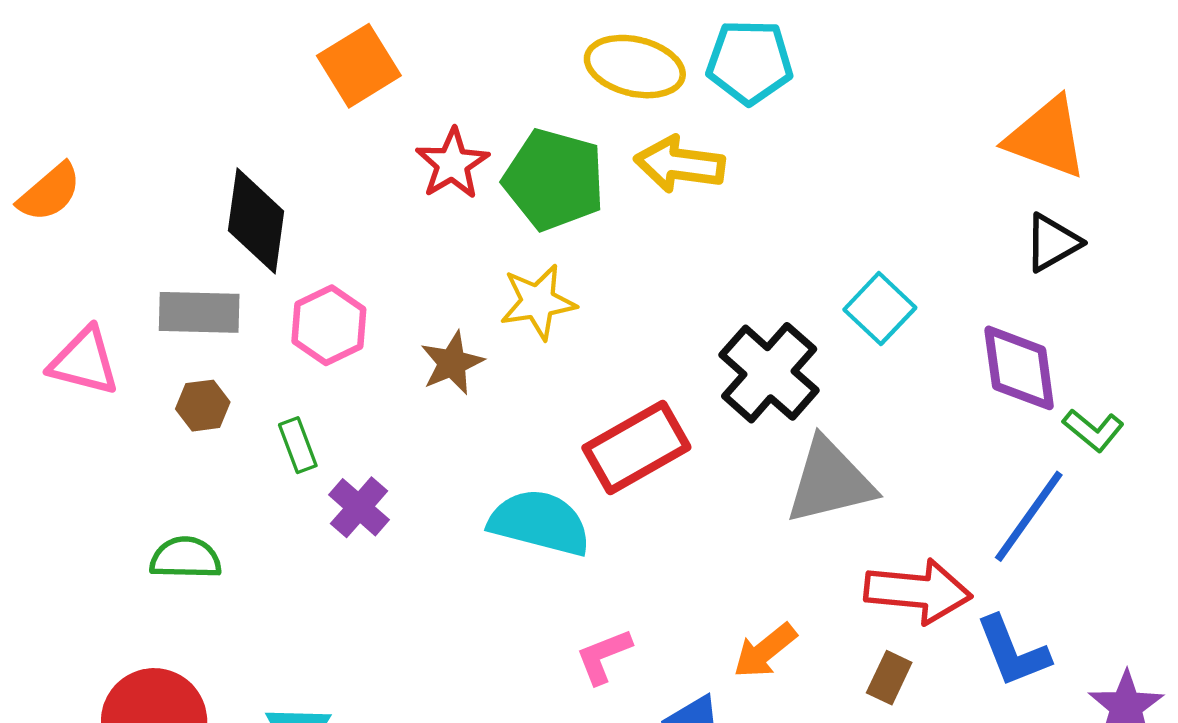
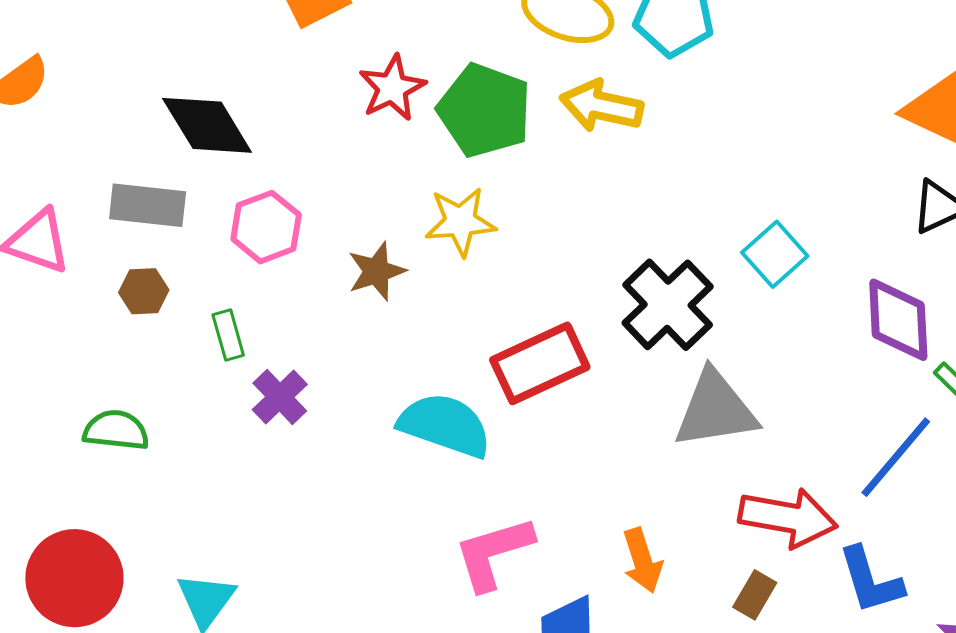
black diamond: (256, 221) -> (207, 125), turned -44
orange arrow: (765, 651) -> (642, 561), turned -74
pink L-shape: (604, 656) -> (493, 553), size x1.5

